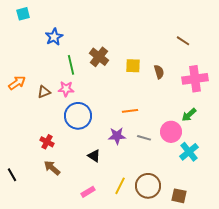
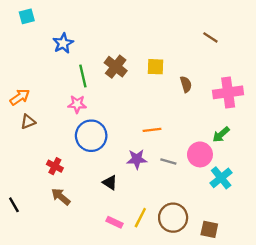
brown line: (183, 41) -> (210, 37), moved
yellow square: (133, 66) -> (155, 67), moved
brown triangle: (44, 92) -> (28, 122), moved
pink rectangle: (88, 192) -> (115, 222), moved, turned 56

